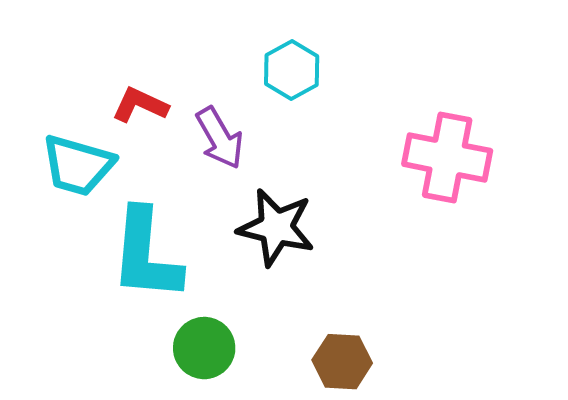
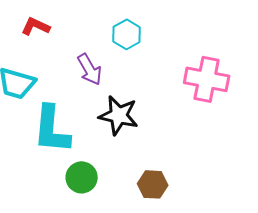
red L-shape: (140, 105) -> (36, 26), moved

